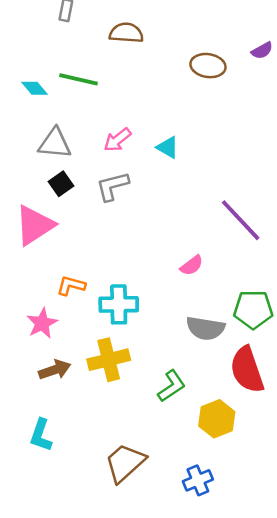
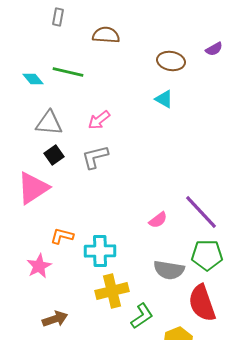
cyan triangle: (168, 147) -> (164, 99), moved
purple line: (241, 220) -> (201, 212), moved
yellow cross: (109, 360) -> (112, 291), moved
brown arrow: (55, 370) -> (55, 319), moved

